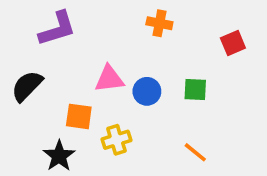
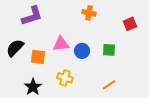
orange square: (79, 116) -> (38, 57), moved
yellow cross: (116, 140) -> (65, 78), turned 35
orange line: (195, 152) -> (109, 85), turned -72

